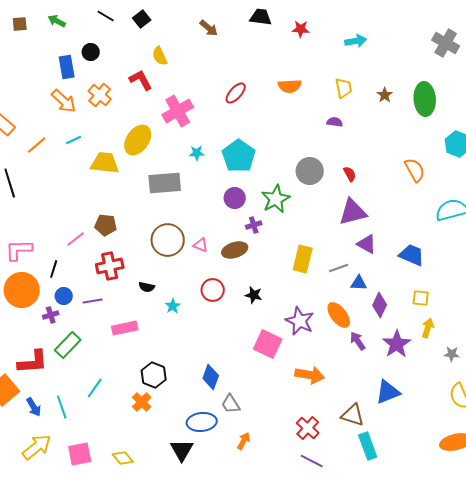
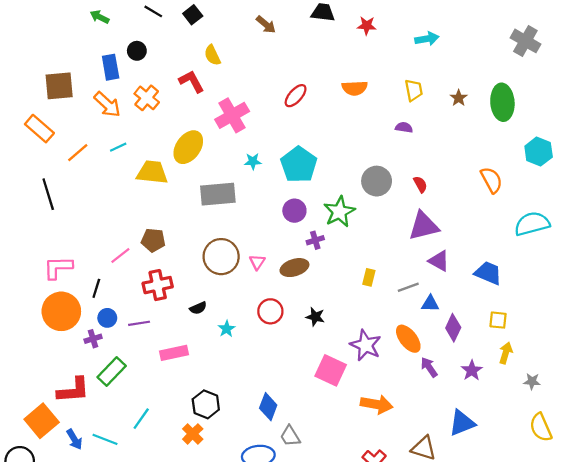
brown square: (20, 24) -> (59, 86), moved, size x1.8
pink triangle: (201, 245) -> (257, 262), turned 42
yellow rectangle: (303, 259) -> (369, 277), size x0.6
black semicircle: (147, 287) -> (198, 308), turned -35
purple star: (397, 344) -> (472, 370), size x0.7
cyan line: (62, 407) -> (105, 439), turned -50

